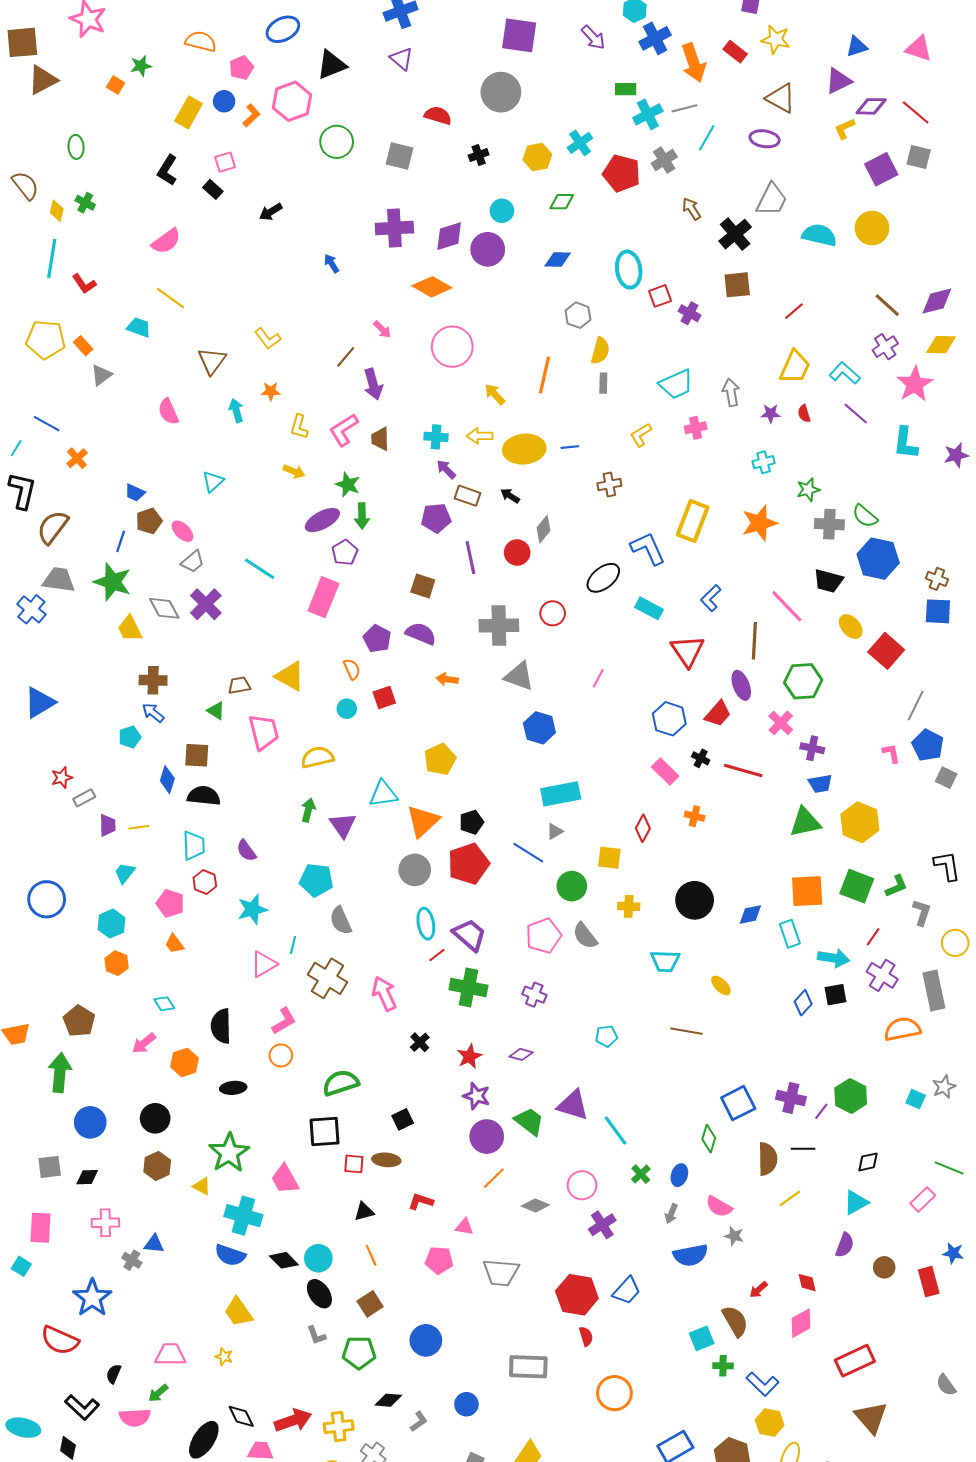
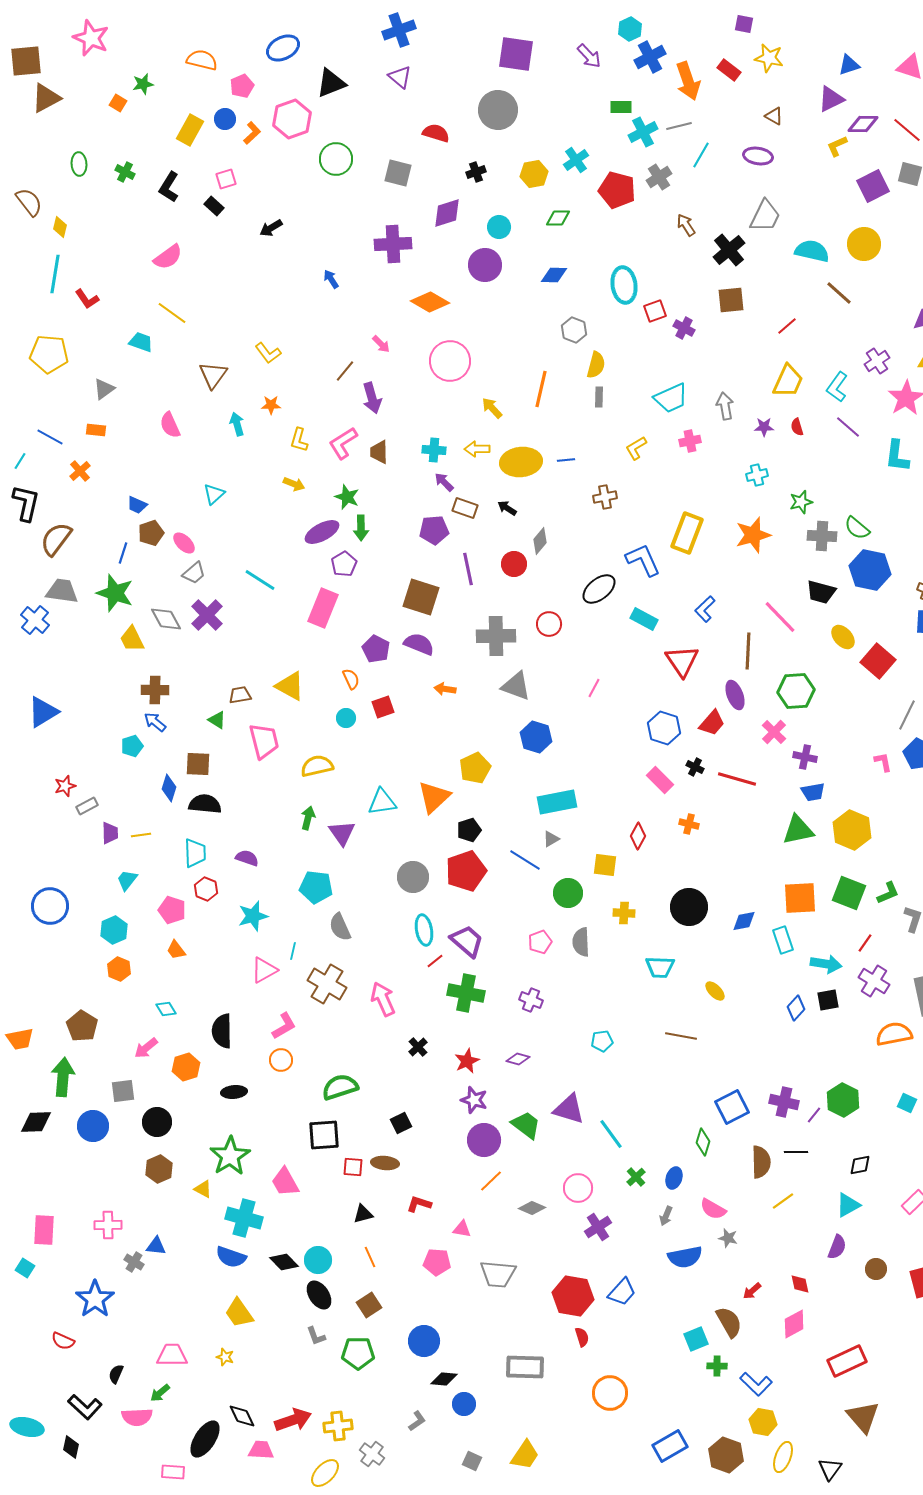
brown triangle: (781, 98) -> (774, 116), size x0.6
green cross: (85, 203) -> (125, 172), moved
purple diamond: (449, 236) -> (447, 213), moved
brown line: (887, 305) -> (839, 293), moved
orange rectangle: (83, 346) -> (96, 430), moved, turned -42
cyan L-shape: (845, 373) -> (837, 387), turned -96
brown square: (423, 586) -> (421, 597), size x1.5
yellow pentagon: (440, 759) -> (475, 768), moved
orange triangle: (423, 821) -> (434, 797), moved
purple semicircle: (246, 851) -> (247, 858), turned 145
pink pentagon: (543, 936) -> (540, 942), size x0.7
gray semicircle: (585, 936) -> (581, 942), turned 36
gray square: (50, 1167) -> (123, 1091), moved
black diamond: (87, 1177) -> (36, 1122), moved, size x1.4
red semicircle: (60, 1340) -> (63, 1341), size x0.6
black diamond: (388, 1400) -> (444, 1379), moved

